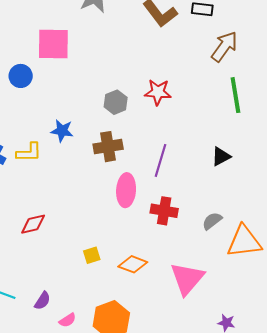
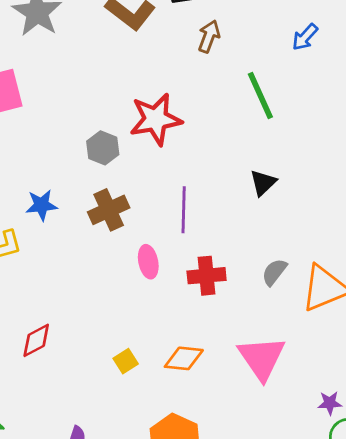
brown arrow: (224, 47) -> (209, 36), moved, size x0.7
red star: (158, 92) -> (156, 119), size x1.4
pink ellipse: (126, 190) -> (148, 262), size x0.7

